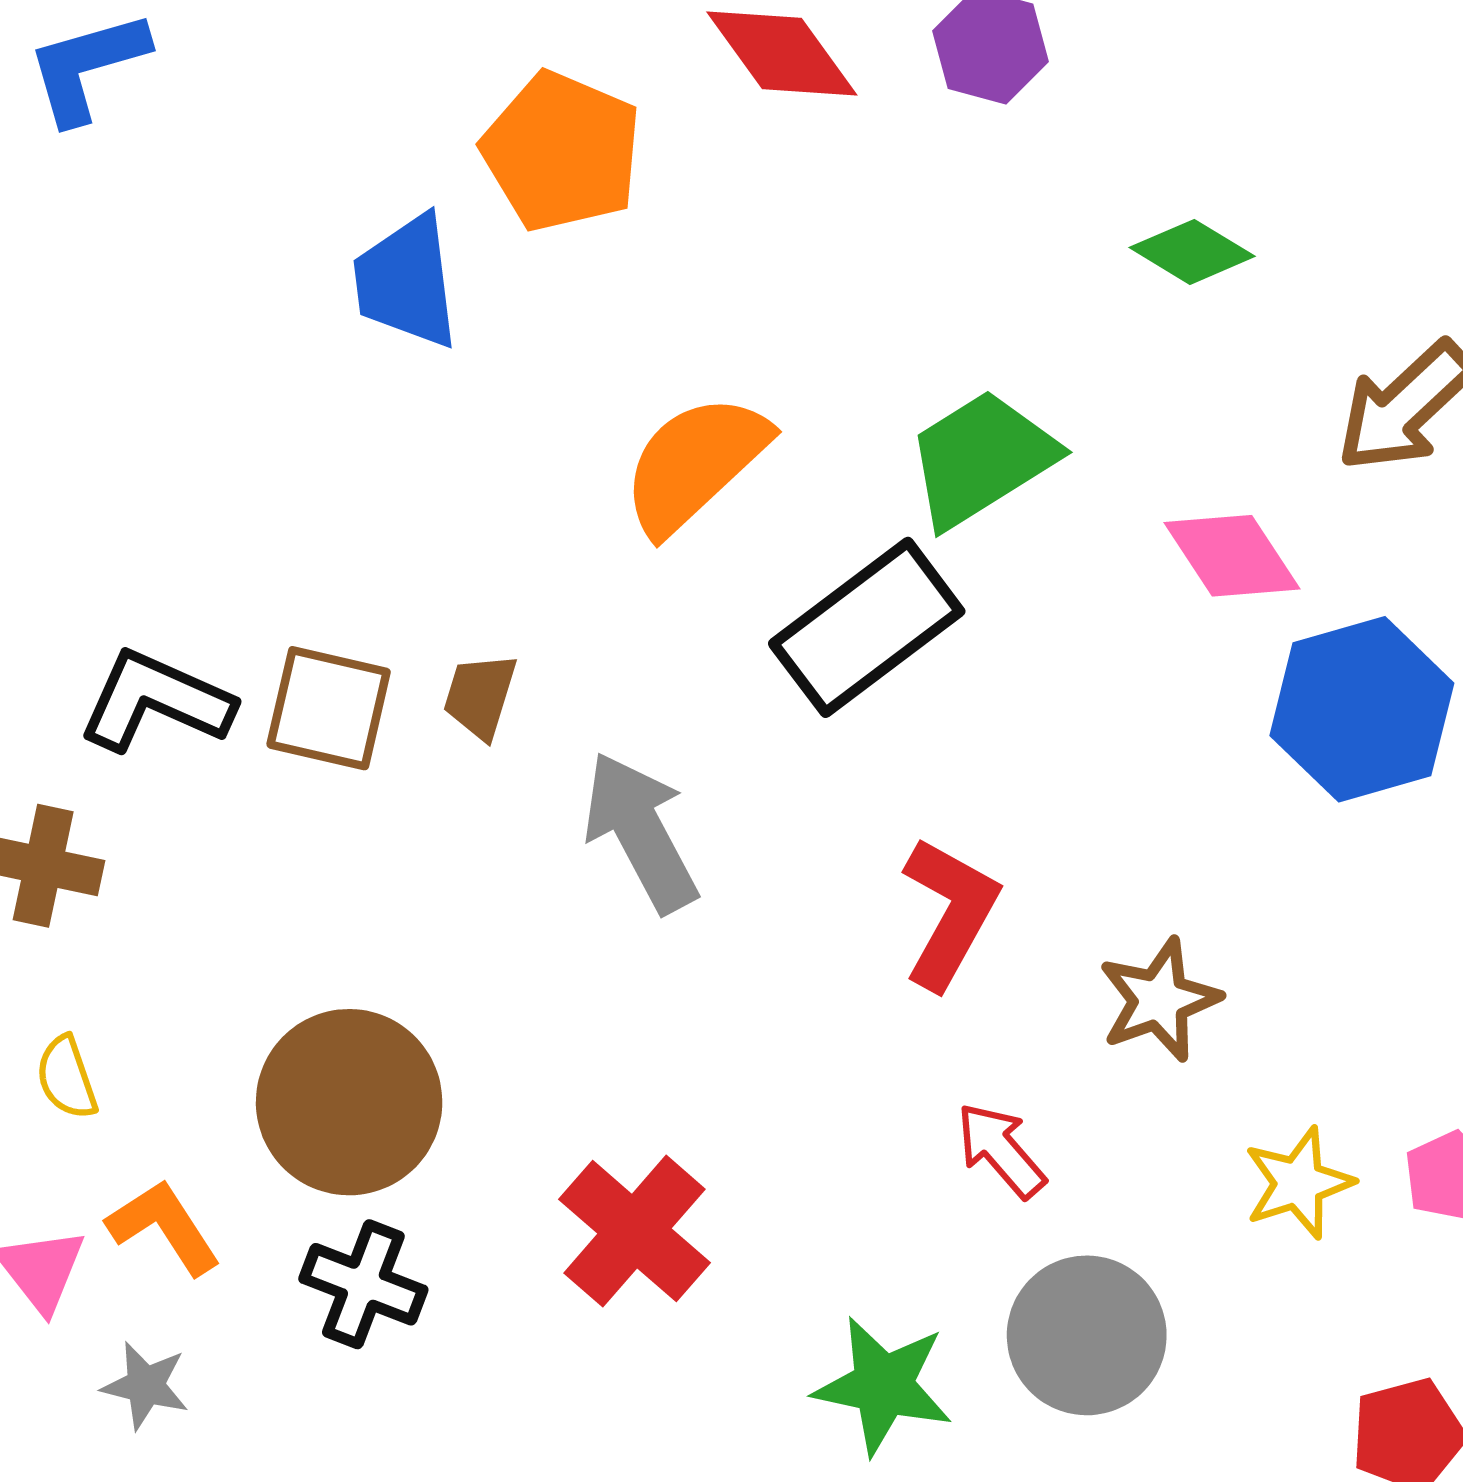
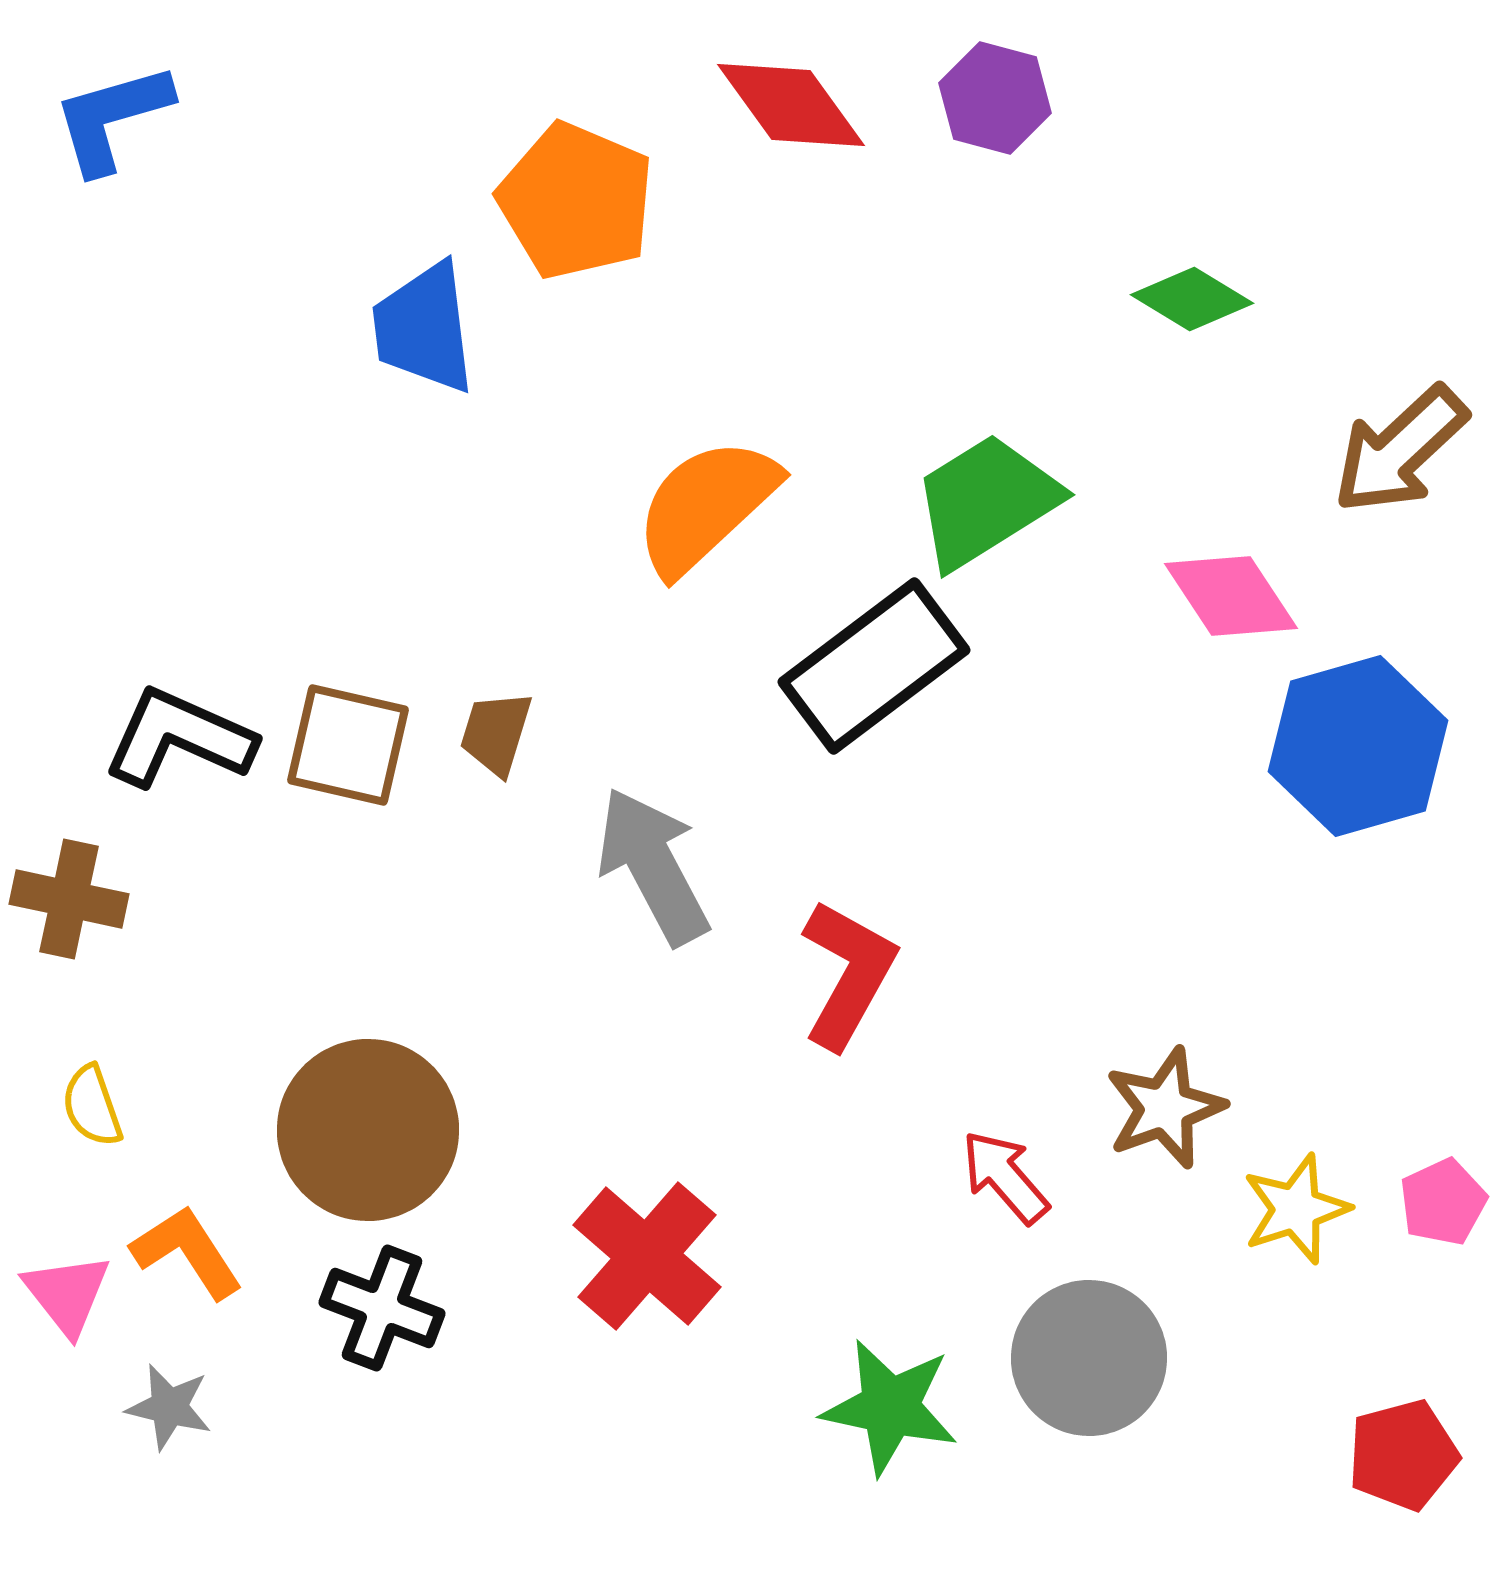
red L-shape: (950, 913) -> (848, 974), moved
brown star: (1159, 1000) -> (1165, 1108), moved

